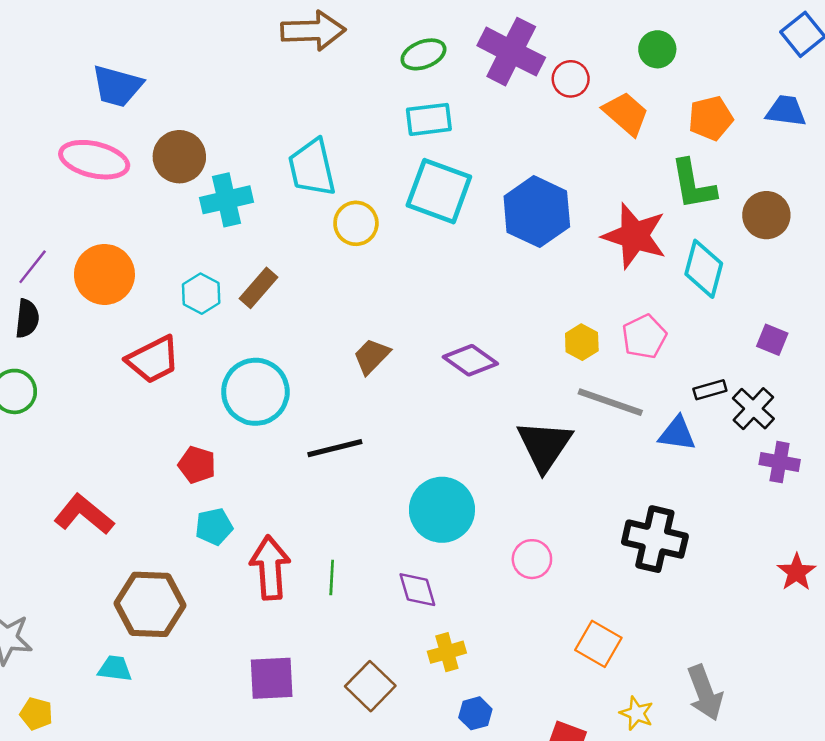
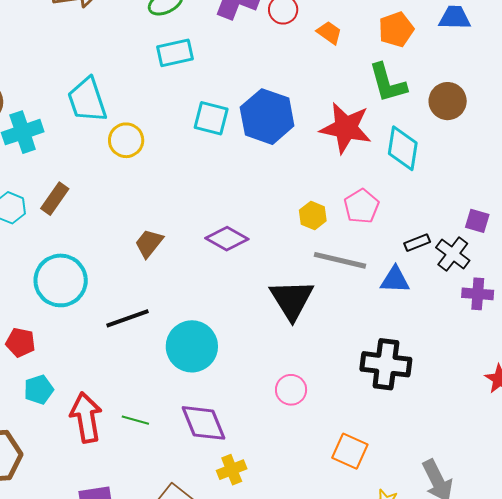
orange trapezoid: (626, 114) -> (329, 33), size x0.7
cyan square: (439, 191) -> (211, 118), moved, size x0.7
purple square: (772, 340) -> (477, 221), moved
cyan circle: (442, 510) -> (192, 346), moved
green line: (332, 577) -> (135, 420), turned -72
purple diamond: (417, 590) -> (203, 423), size x1.4

